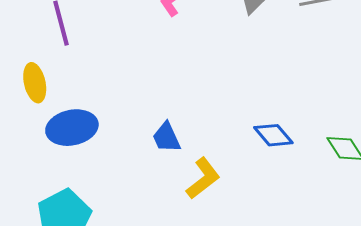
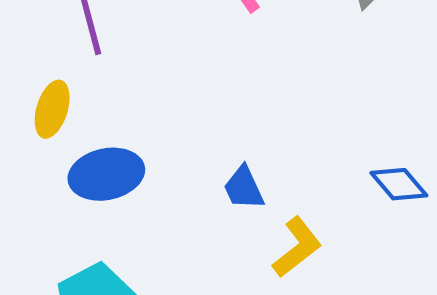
yellow ellipse: (35, 83) -> (52, 109), turned 30

